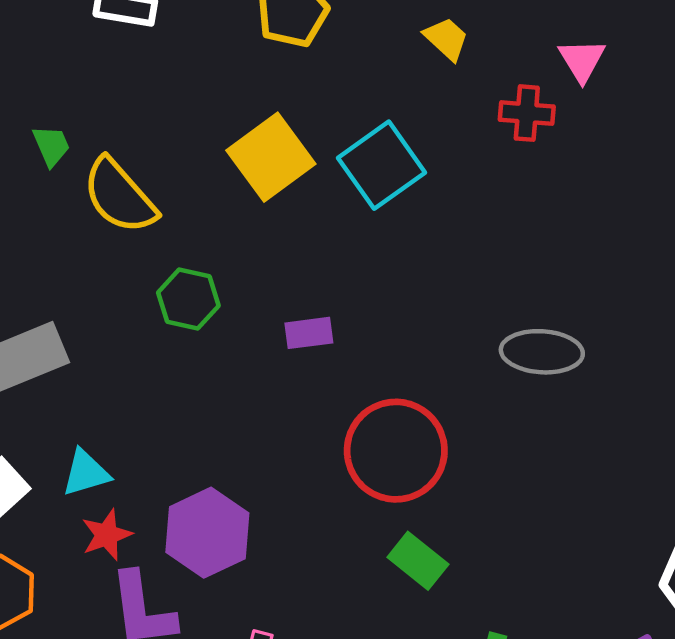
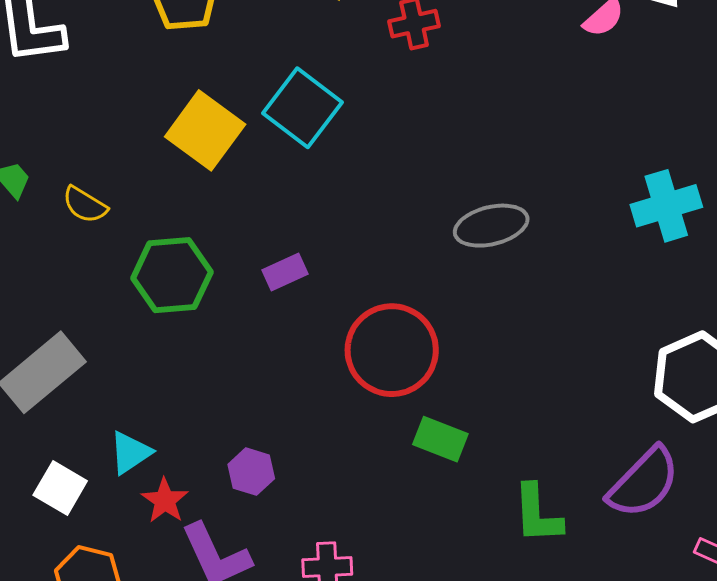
yellow semicircle: (119, 196) -> (85, 205), size x0.6
green hexagon: (188, 299) -> (172, 275), size x1.4
purple hexagon: (207, 533) -> (251, 472), size x0.6

